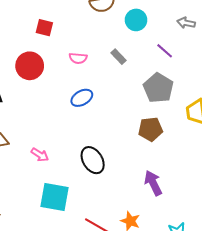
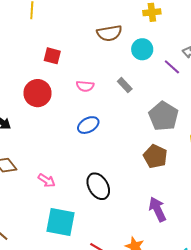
purple line: (165, 51) -> (172, 67), moved
brown pentagon: (151, 129) -> (155, 156), turned 30

